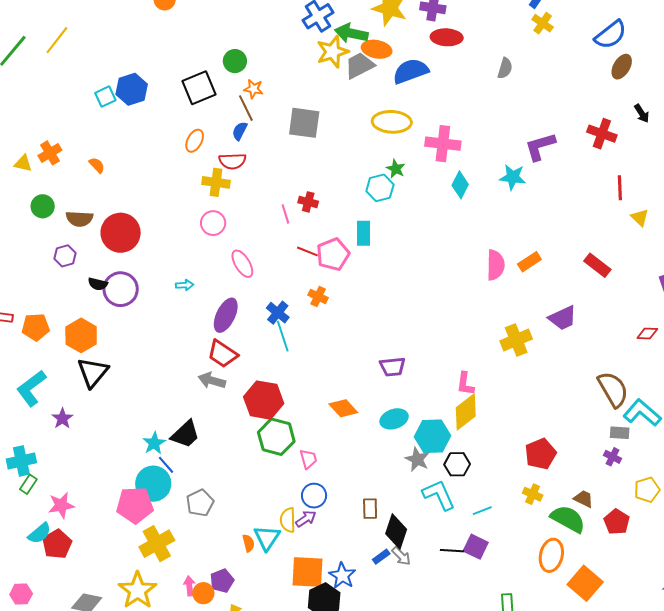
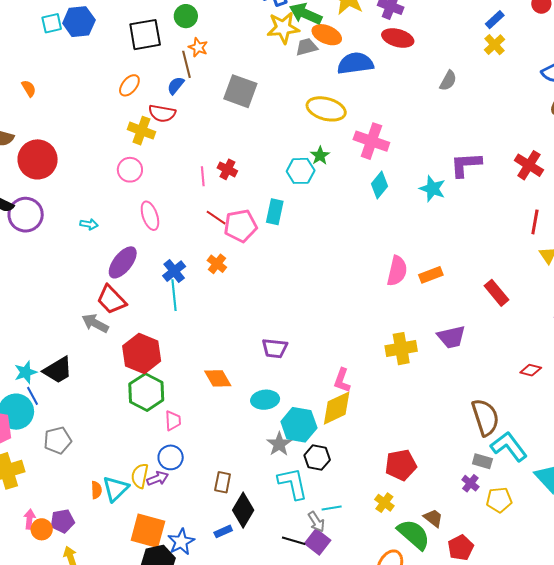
gray trapezoid: (359, 65) -> (307, 47), size x0.7
yellow pentagon: (647, 490) -> (499, 500), moved
gray arrow: (401, 556) -> (316, 522), moved

